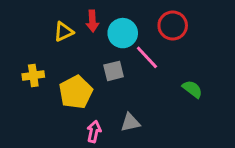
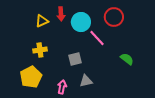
gray square: (114, 71) -> (75, 59), moved
yellow cross: (33, 76) -> (40, 50), moved
yellow pentagon: (76, 92) -> (31, 77), moved

